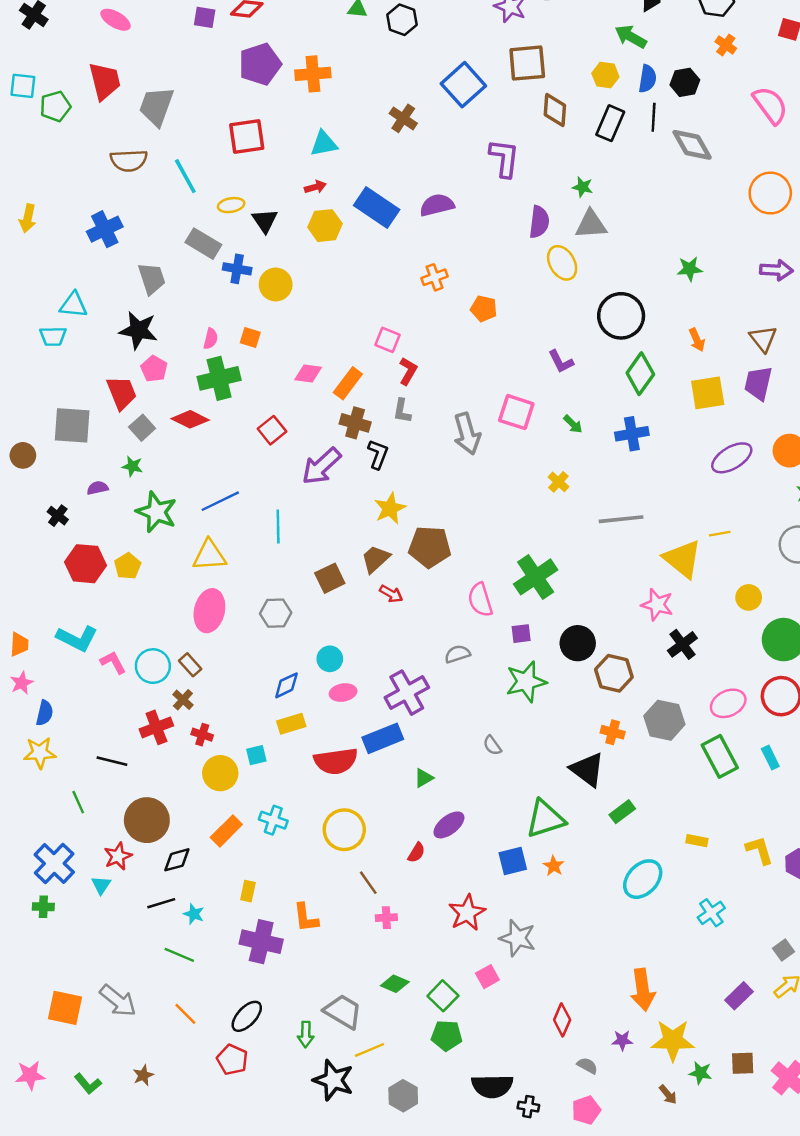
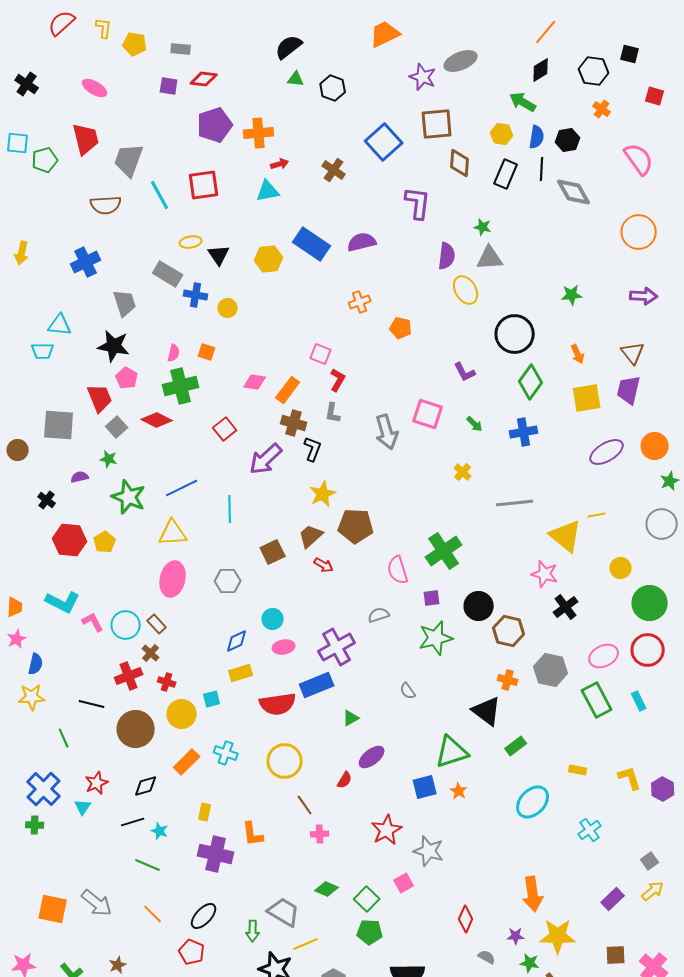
cyan line: (185, 176) -> (160, 195), moved
red arrow: (315, 187) -> (280, 164), moved
yellow circle: (276, 285) -> (228, 308), size x0.7
brown circle: (147, 820) -> (136, 729), moved
green star: (700, 1073) -> (530, 963), moved

